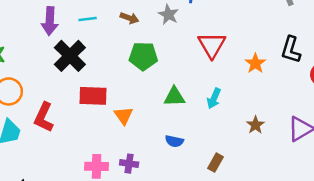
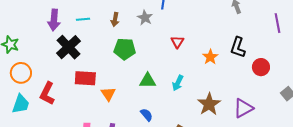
brown arrow: (129, 18) -> (115, 19), turned 80
red triangle: (212, 45) -> (177, 42), size x0.6
brown star: (256, 125) -> (209, 104), size x1.6
blue semicircle: (174, 141) -> (147, 115), turned -144

